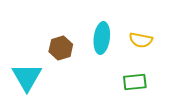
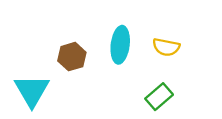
green rectangle: (135, 82) -> (159, 97), turned -35

